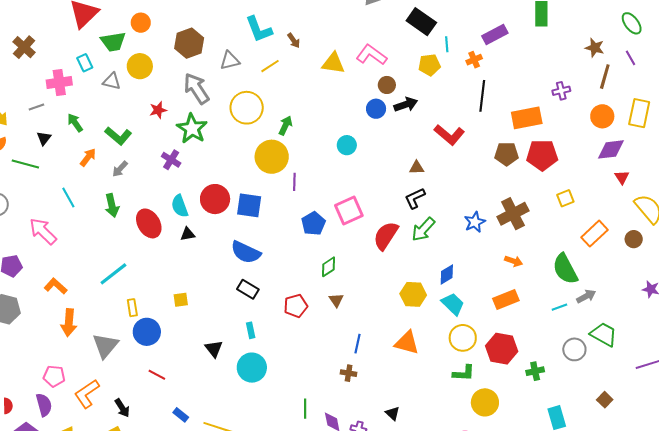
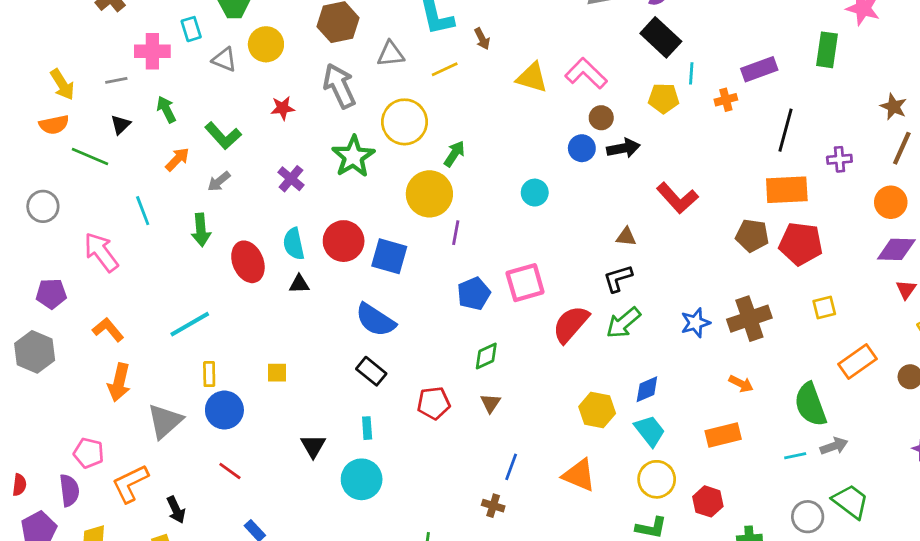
black line: (482, 96) -> (785, 130), moved
green star: (192, 129) -> (353, 157), moved
red hexagon: (502, 349) -> (708, 501), size x0.7

